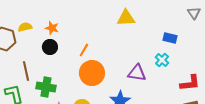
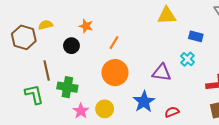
yellow triangle: (126, 18) -> (167, 16), moved
orange star: (52, 28) -> (86, 26), moved
orange line: (84, 50) -> (114, 43), moved

